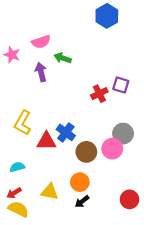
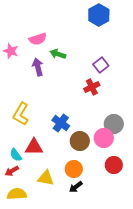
purple square: (121, 85) -> (101, 65), moved, turned 35
red triangle: (46, 141) -> (34, 147), moved
cyan semicircle: (17, 167) -> (16, 155), turned -112
red arrow: (14, 193) -> (12, 171), moved
red circle: (129, 199) -> (114, 165), moved
yellow semicircle: (18, 209) -> (17, 194), turned -30

